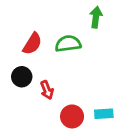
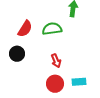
red arrow: (47, 90) -> (56, 61), moved

